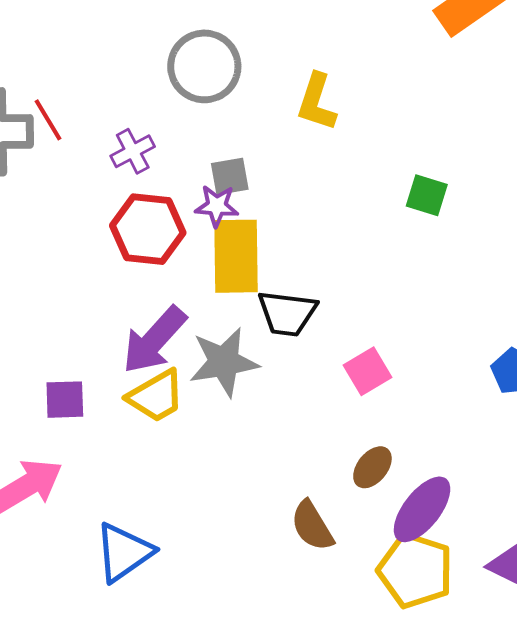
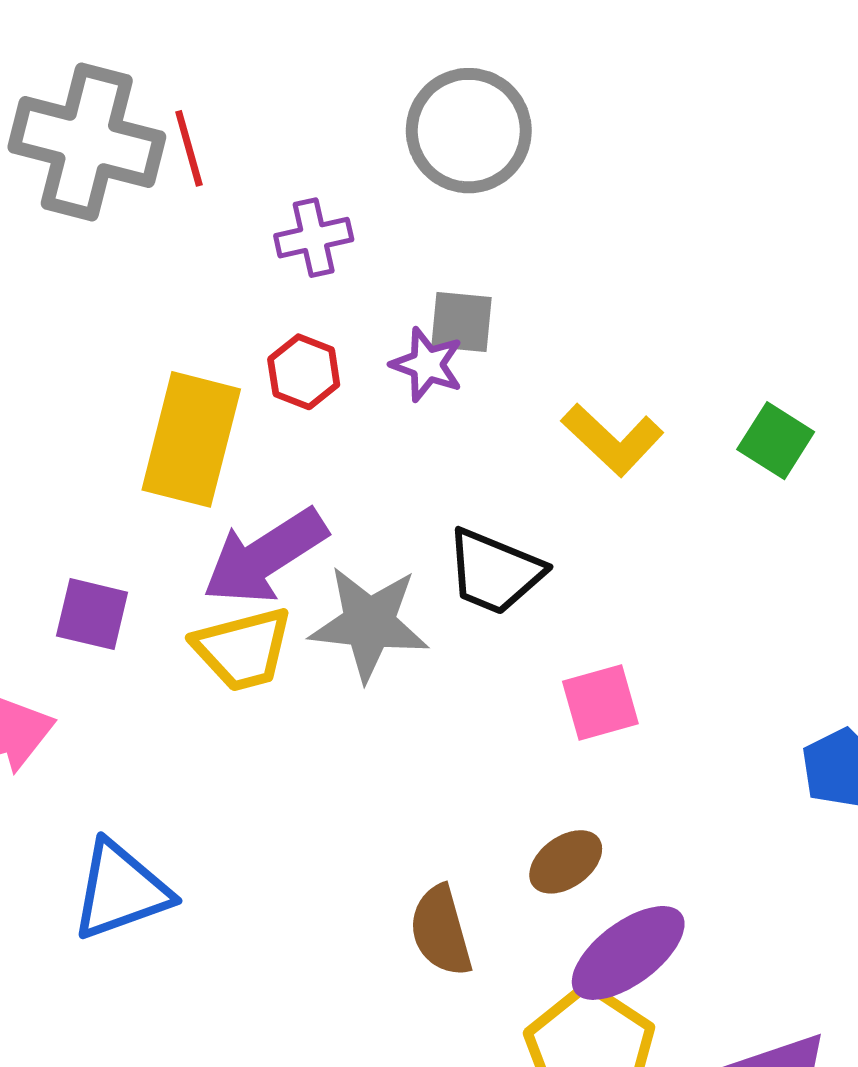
yellow L-shape: (317, 102) -> (612, 440), moved, turned -80
red hexagon: (148, 229) -> (304, 372), size x0.6
yellow rectangle: (236, 256) -> (191, 439), moved

